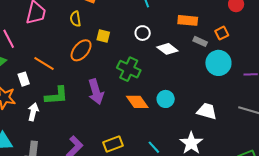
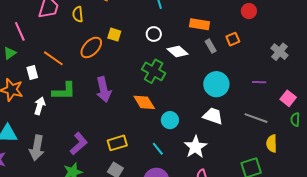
yellow semicircle: (75, 19) -> (78, 14), moved
gray rectangle: (200, 41) -> (211, 46), turned 32
cyan circle: (218, 63) -> (216, 84), moved
green cross: (129, 69) -> (154, 71), moved
cyan circle: (166, 99) -> (170, 120), moved

